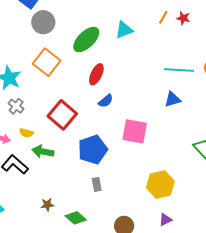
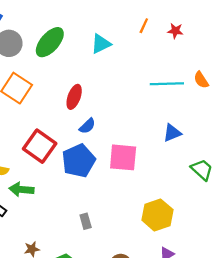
red star: (183, 18) -> (175, 31), moved
green ellipse: (86, 40) -> (50, 42), moved
blue triangle: (173, 99) -> (172, 133), moved
blue pentagon: (93, 150) -> (79, 161), moved

